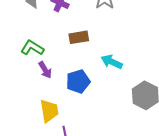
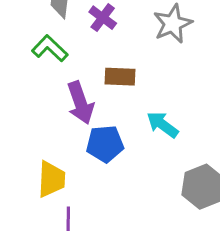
green L-shape: (32, 48) -> (50, 48), moved
purple arrow: (45, 70) -> (80, 103), moved, size x1.5

